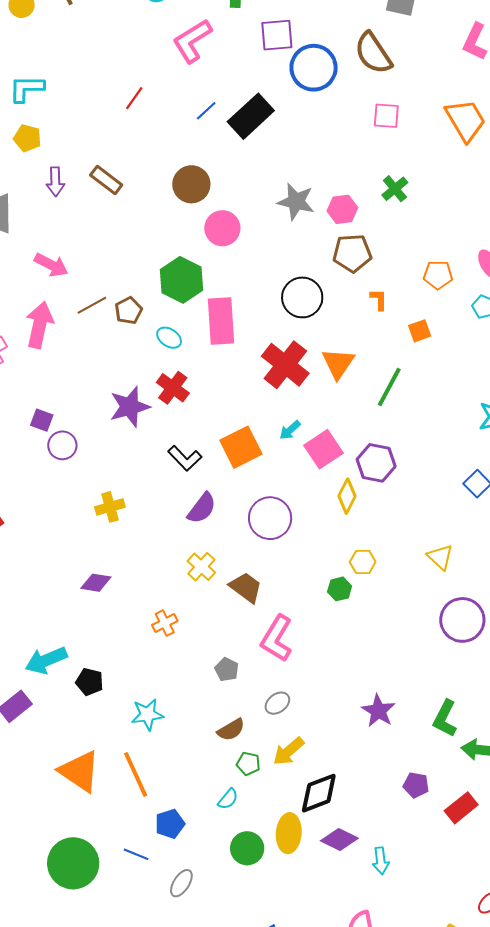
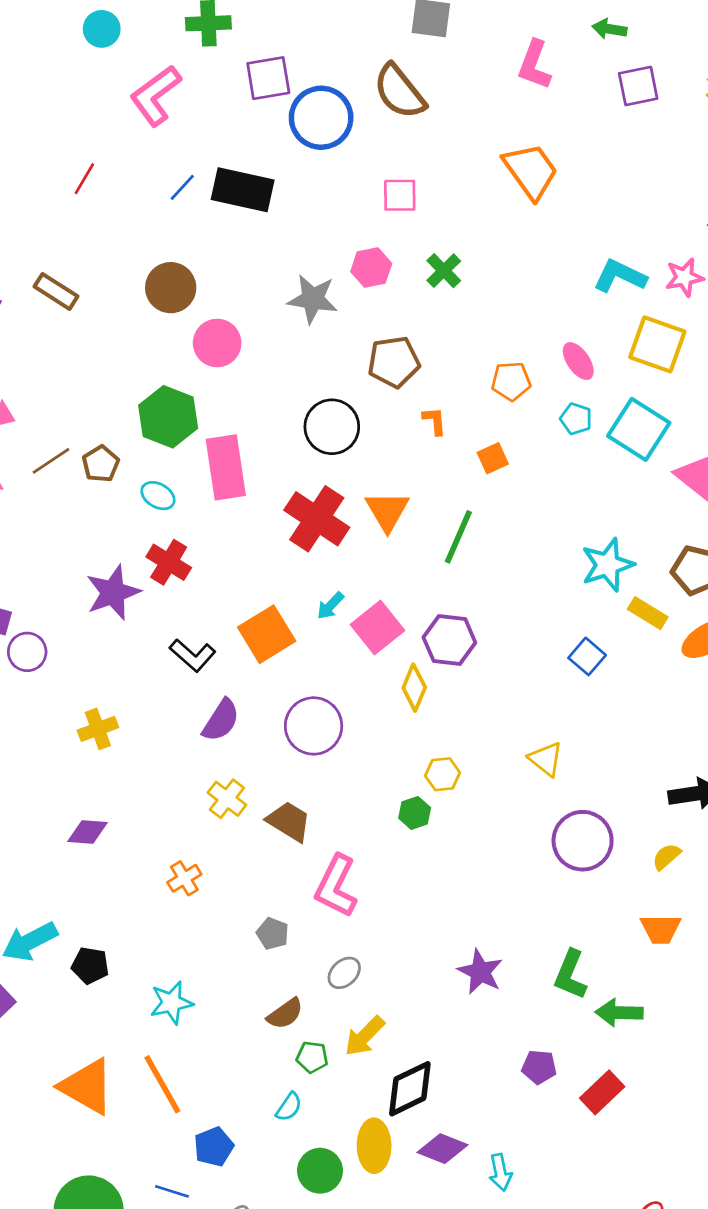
black rectangle: (251, 116) -> (243, 190), turned 60
pink square: (386, 116) -> (400, 195), moved
pink hexagon: (342, 209) -> (371, 268), moved

